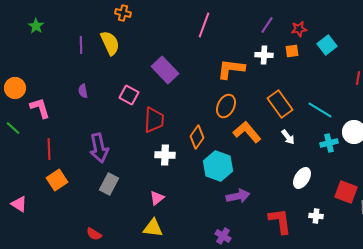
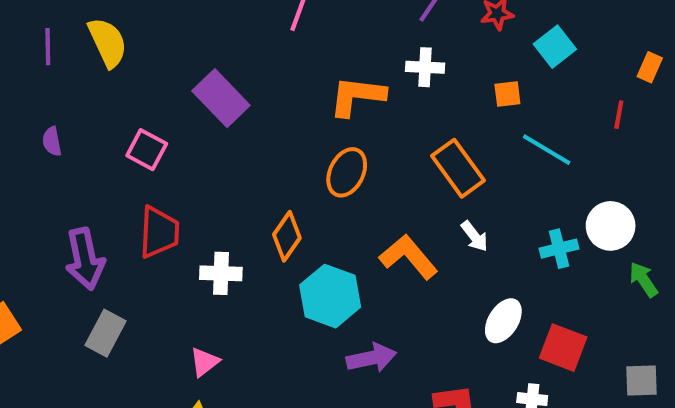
orange square: (292, 51) -> (507, 94), moved
cyan line: (320, 110) -> (547, 150), moved
red trapezoid: (154, 120) -> (159, 232), moved
orange L-shape: (247, 132) -> (409, 257), moved
red square: (346, 192) -> (563, 348), moved

